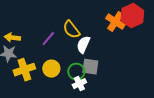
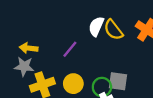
yellow semicircle: (71, 30) -> (113, 30), moved
white semicircle: (83, 45) -> (96, 26), moved

